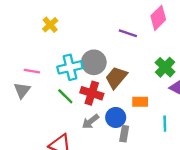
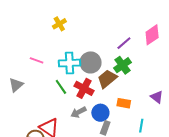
purple line: (128, 33) -> (124, 43), turned -70
green cross: (165, 67) -> (122, 65), moved
gray triangle: (22, 90) -> (16, 85), moved

